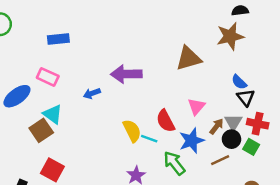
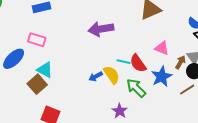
blue arrow: (92, 93) -> (96, 76), moved
pink triangle: (196, 107) -> (162, 48), turned -42
cyan line: (149, 139) -> (124, 62), moved
green arrow: (174, 163) -> (136, 88), moved

